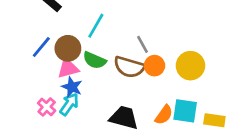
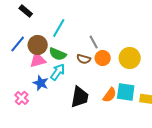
brown semicircle: (129, 67) -> (84, 59), size x0.6
blue star: (72, 87) -> (41, 83), moved
cyan arrow: (69, 104) -> (58, 72), moved
pink cross: (47, 107) -> (22, 98), moved
black trapezoid: (124, 118) -> (80, 97), turned 85

